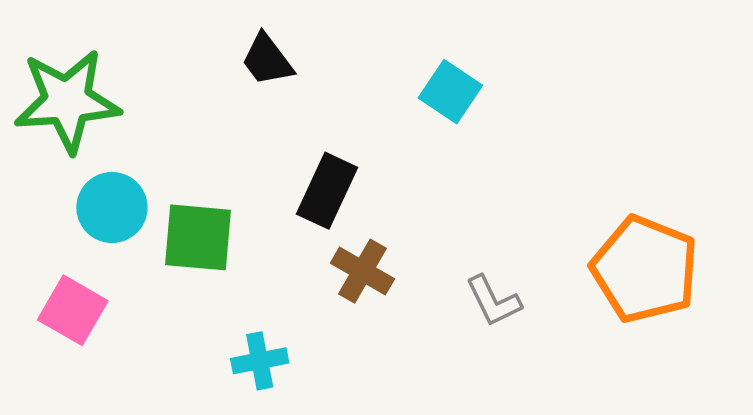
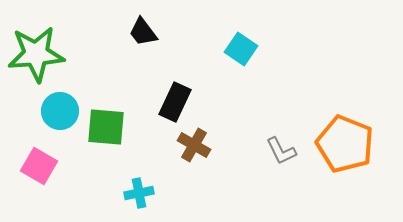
gray L-shape: (493, 301) -> (281, 151), moved

